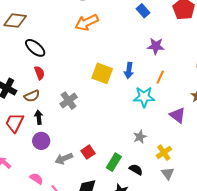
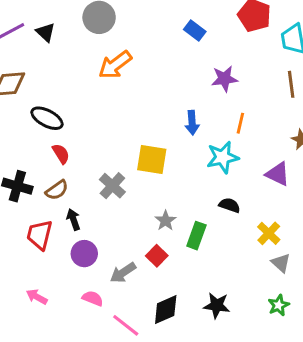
yellow square: (102, 73) -> (152, 159), moved
gray star: (140, 137) -> (166, 221), moved
green rectangle: (114, 162) -> (196, 236), moved
black semicircle: (136, 170) -> (230, 205), moved
pink semicircle: (36, 179) -> (93, 298), moved

